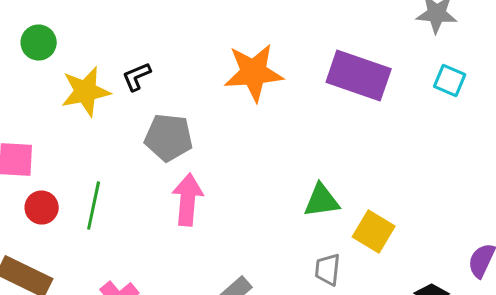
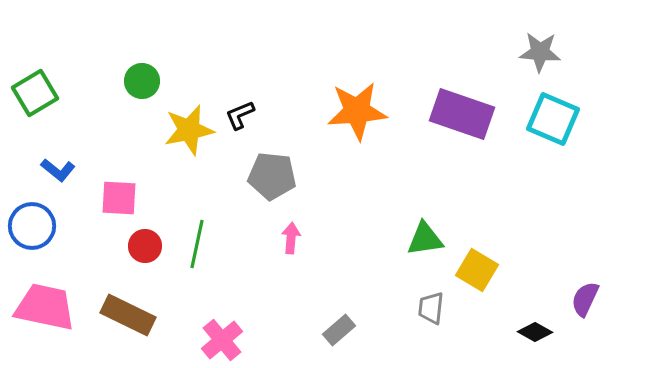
cyan square: (450, 81) -> (553, 119), size x1.6
pink arrow: (188, 200) -> (291, 238), size x0.6

